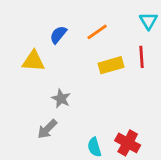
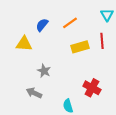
gray arrow: (47, 129) -> (34, 93), turned 70
red cross: (128, 143) -> (92, 88), moved

